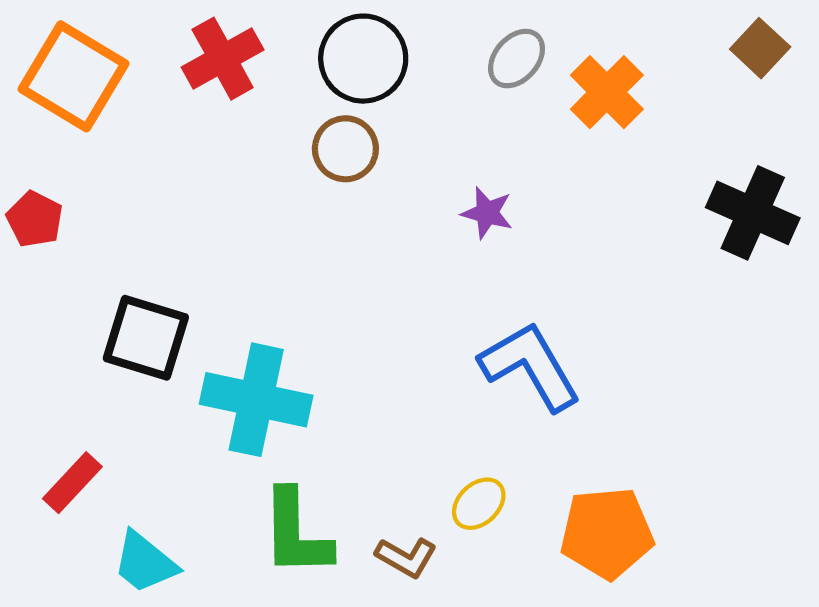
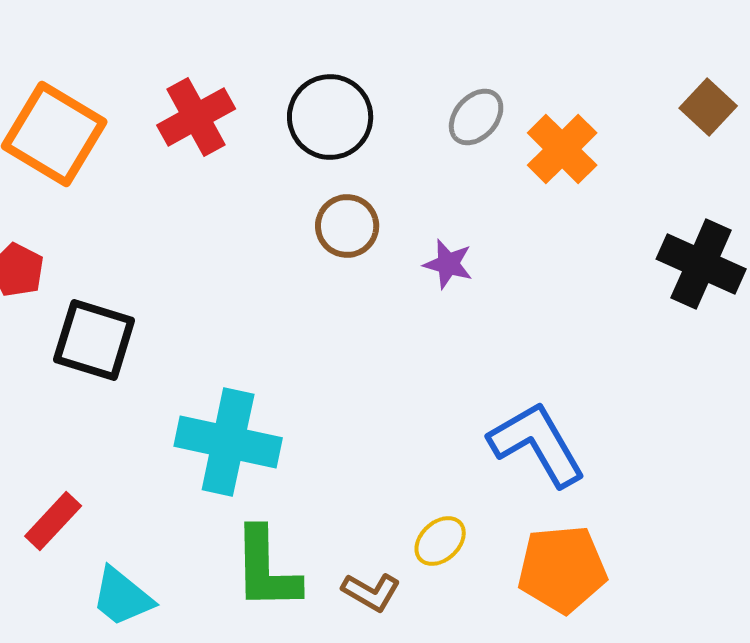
brown circle: (345, 149) -> (347, 226), moved
black square: (146, 338) -> (94, 340), moved
blue L-shape: (530, 366) -> (537, 444), moved

